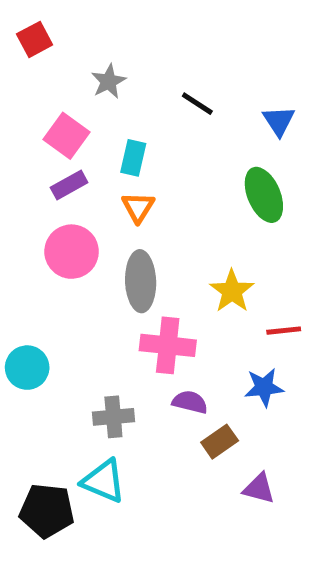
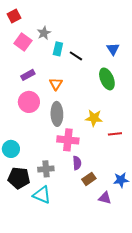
black line: (197, 104) -> (76, 56), moved
pink square: (67, 136) -> (23, 42), moved
cyan rectangle: (133, 158) -> (58, 49), moved
yellow star: (232, 291) -> (94, 118), turned -30
blue star: (264, 387) -> (121, 180), moved
purple semicircle: (190, 402) -> (77, 163), turned 72
black pentagon: (47, 511) -> (19, 178), moved

